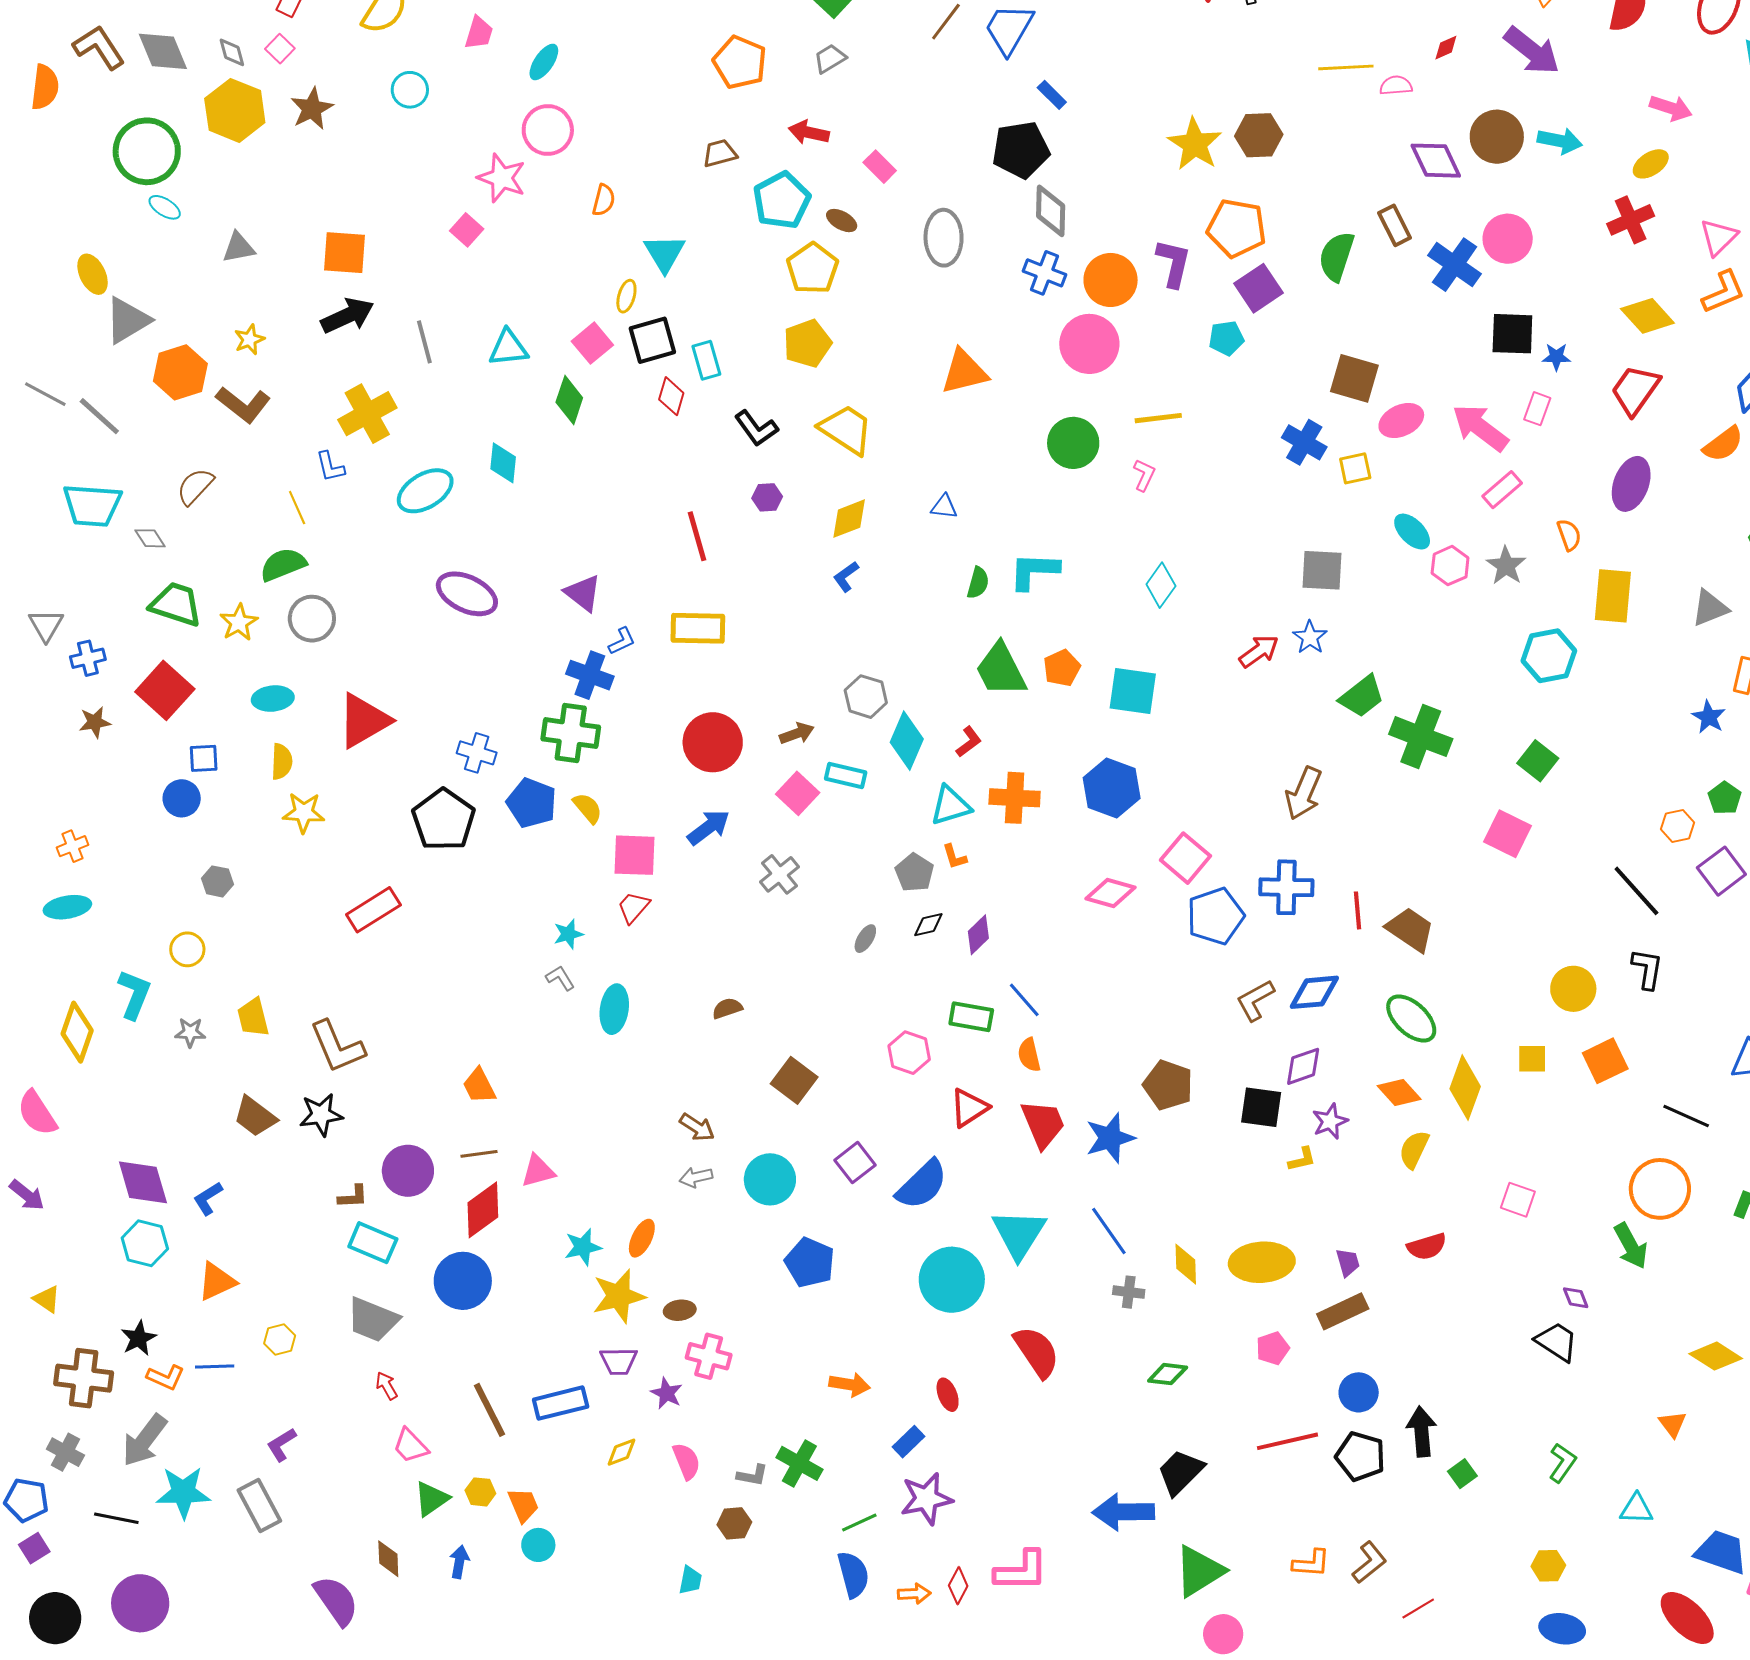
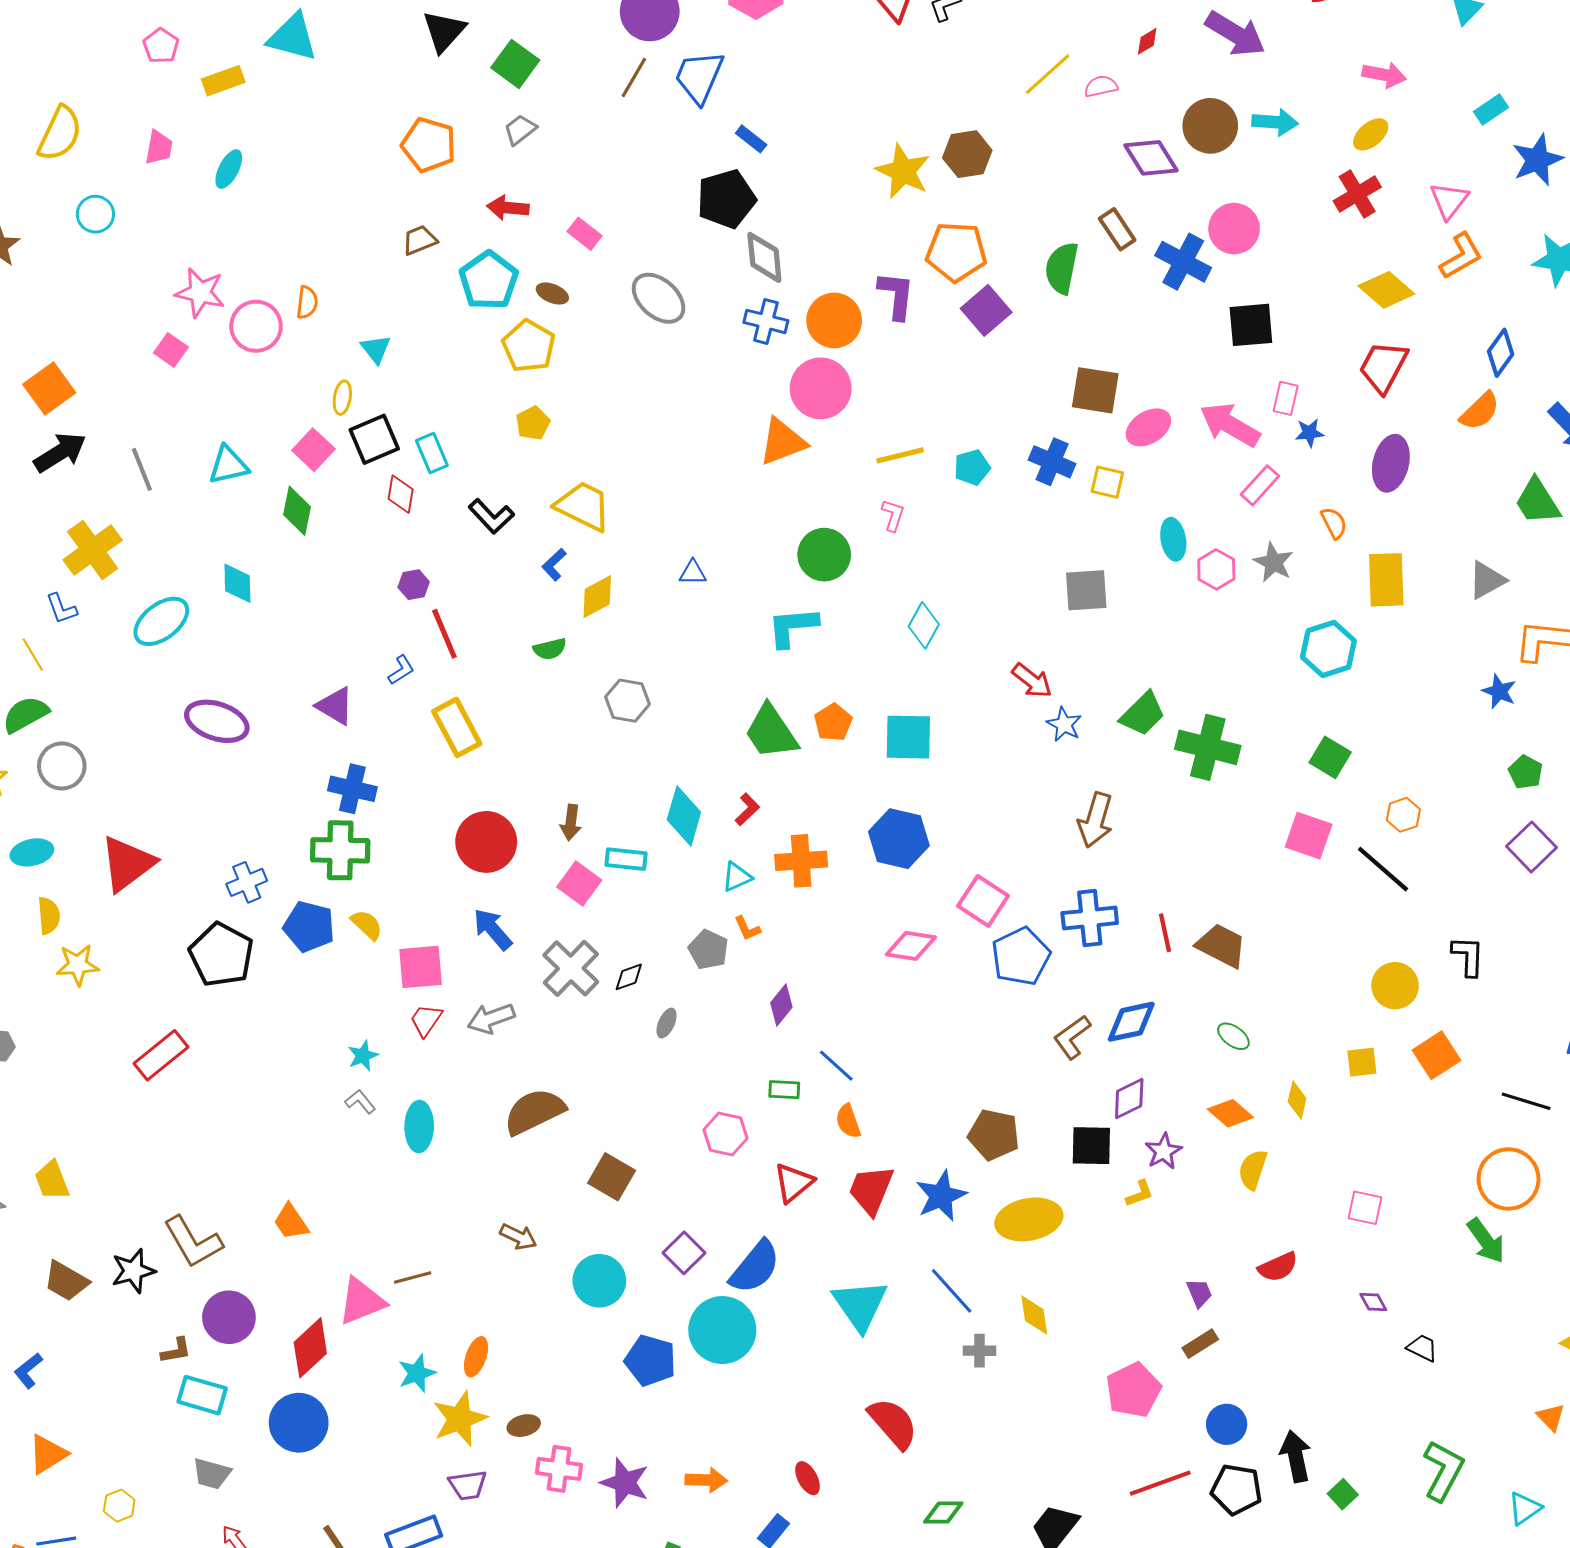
yellow line: (1346, 67) -> (1048, 74), turned -32
pink circle: (548, 130) -> (256, 326), moved
gray ellipse: (944, 238) -> (659, 298), turned -40
orange square: (345, 253) -> (49, 389), turned -33
cyan triangle: (665, 253) -> (376, 349), size x0.7
cyan pentagon: (1226, 338) -> (972, 467), moved
yellow pentagon: (807, 343) -> (533, 423), size x0.7
blue star: (1556, 357) -> (1310, 433), moved
orange triangle: (964, 372) -> (783, 442), moved
green circle: (1073, 443) -> (824, 555), moved
yellow square: (1355, 468) -> (1107, 482), turned 32
purple hexagon: (767, 497) -> (414, 585), moved
cyan ellipse: (1412, 532) -> (1173, 539), turned 42
blue L-shape: (846, 577) -> (554, 565), moved
green semicircle: (978, 583) -> (550, 649), moved, turned 68
yellow rectangle: (698, 628) -> (457, 727), turned 68
blue star: (1310, 637) -> (1064, 724), moved
blue L-shape: (622, 641) -> (401, 670), moved
red arrow: (1259, 651) -> (1032, 681), turned 81
gray hexagon: (866, 697) -> (627, 701), moved
brown arrow: (797, 733) -> (571, 822), turned 124
blue cross: (477, 753) -> (247, 882), turned -33
cyan triangle: (951, 806) -> (737, 877), size x0.7
orange hexagon: (1678, 826) -> (1403, 815), moved
blue arrow: (709, 827) -> (493, 929), turned -87
gray cross: (779, 874) -> (571, 968), size x1.4
black line: (1636, 891) -> (1383, 869), moved
black diamond: (928, 925) -> (629, 977), moved
brown semicircle: (727, 1008) -> (534, 1112), size x2.0
green rectangle: (971, 1017) -> (784, 1090), size x0.7
green ellipse: (1411, 1019) -> (1233, 1036), size x0.6
brown L-shape: (337, 1047) -> (193, 1242), moved
yellow diamond: (1465, 1088) -> (1297, 1100), size x0.6
red trapezoid: (1043, 1124) -> (871, 1190), turned -128
brown line: (479, 1154) -> (413, 1277), moved
pink triangle: (538, 1171) -> (362, 1301), size x1.4
gray arrow: (696, 1177) -> (491, 1018), moved, size x1.4
yellow ellipse: (1262, 1262) -> (1029, 1219), moved
cyan circle: (952, 1280) -> (722, 1330), moved
purple diamond: (1576, 1298) -> (1373, 1302), moved
brown rectangle: (1343, 1311) -> (1200, 1344), size x0.7
gray trapezoid: (373, 1320) -> (212, 1474), size x0.7
black trapezoid: (1557, 1342) -> (1422, 1348), size x0.7
pink pentagon: (1273, 1348) -> (1133, 1390), size x1.6
green diamond: (1168, 1374) -> (943, 1512), moved
purple star: (667, 1393) -> (625, 1483), moved, size x1.5
green L-shape: (1562, 1463) -> (1443, 1471), size x1.5
cyan triangle: (1636, 1509) -> (1525, 1508), turned -30

